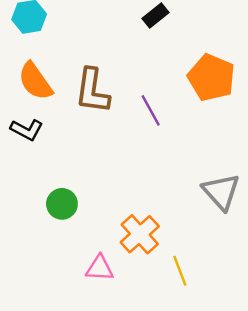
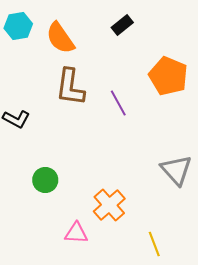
orange semicircle: (35, 81) -> (60, 38), moved
yellow line: (180, 271) -> (154, 244), moved

